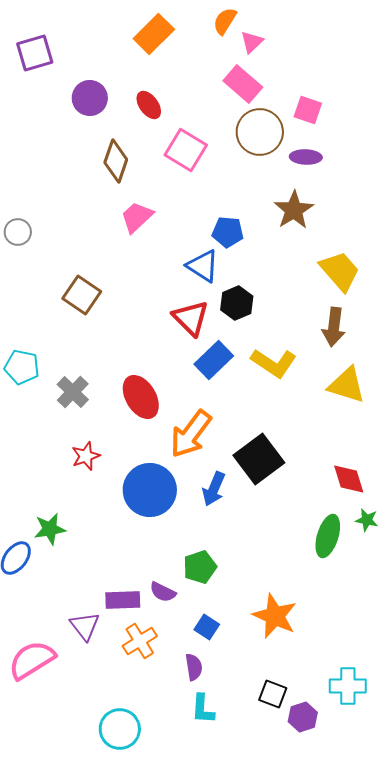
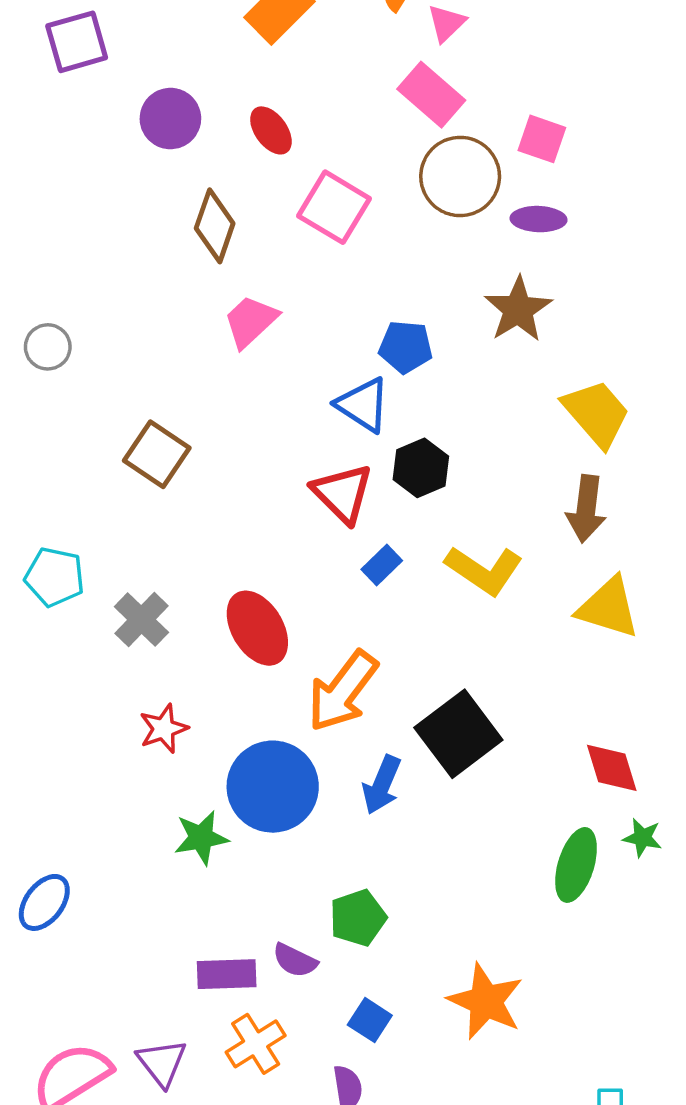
blue rectangle: (214, 360) -> (382, 565), size x0.6
green star: (50, 529) -> (201, 838), moved
purple triangle: (85, 626) -> (162, 1063), moved

